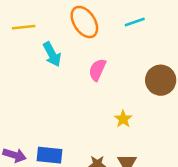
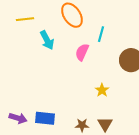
cyan line: (135, 22) -> (101, 34), moved, turned -56

